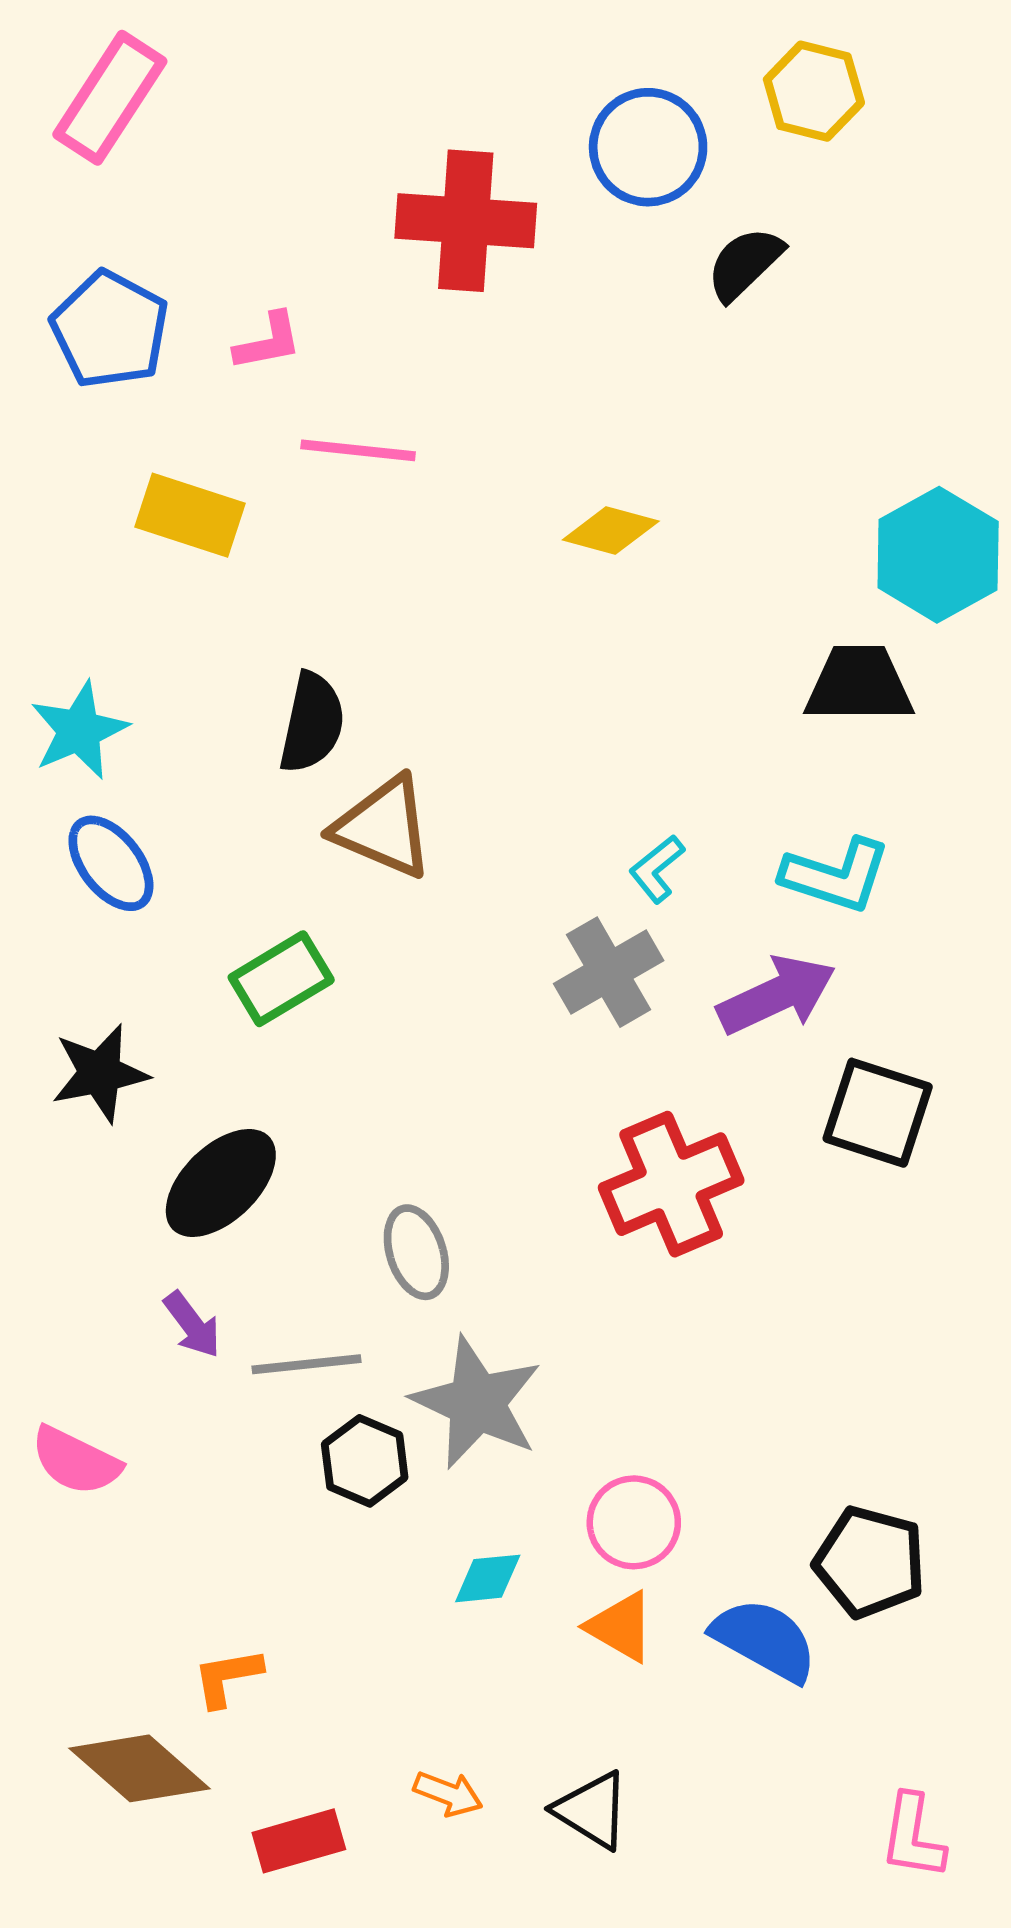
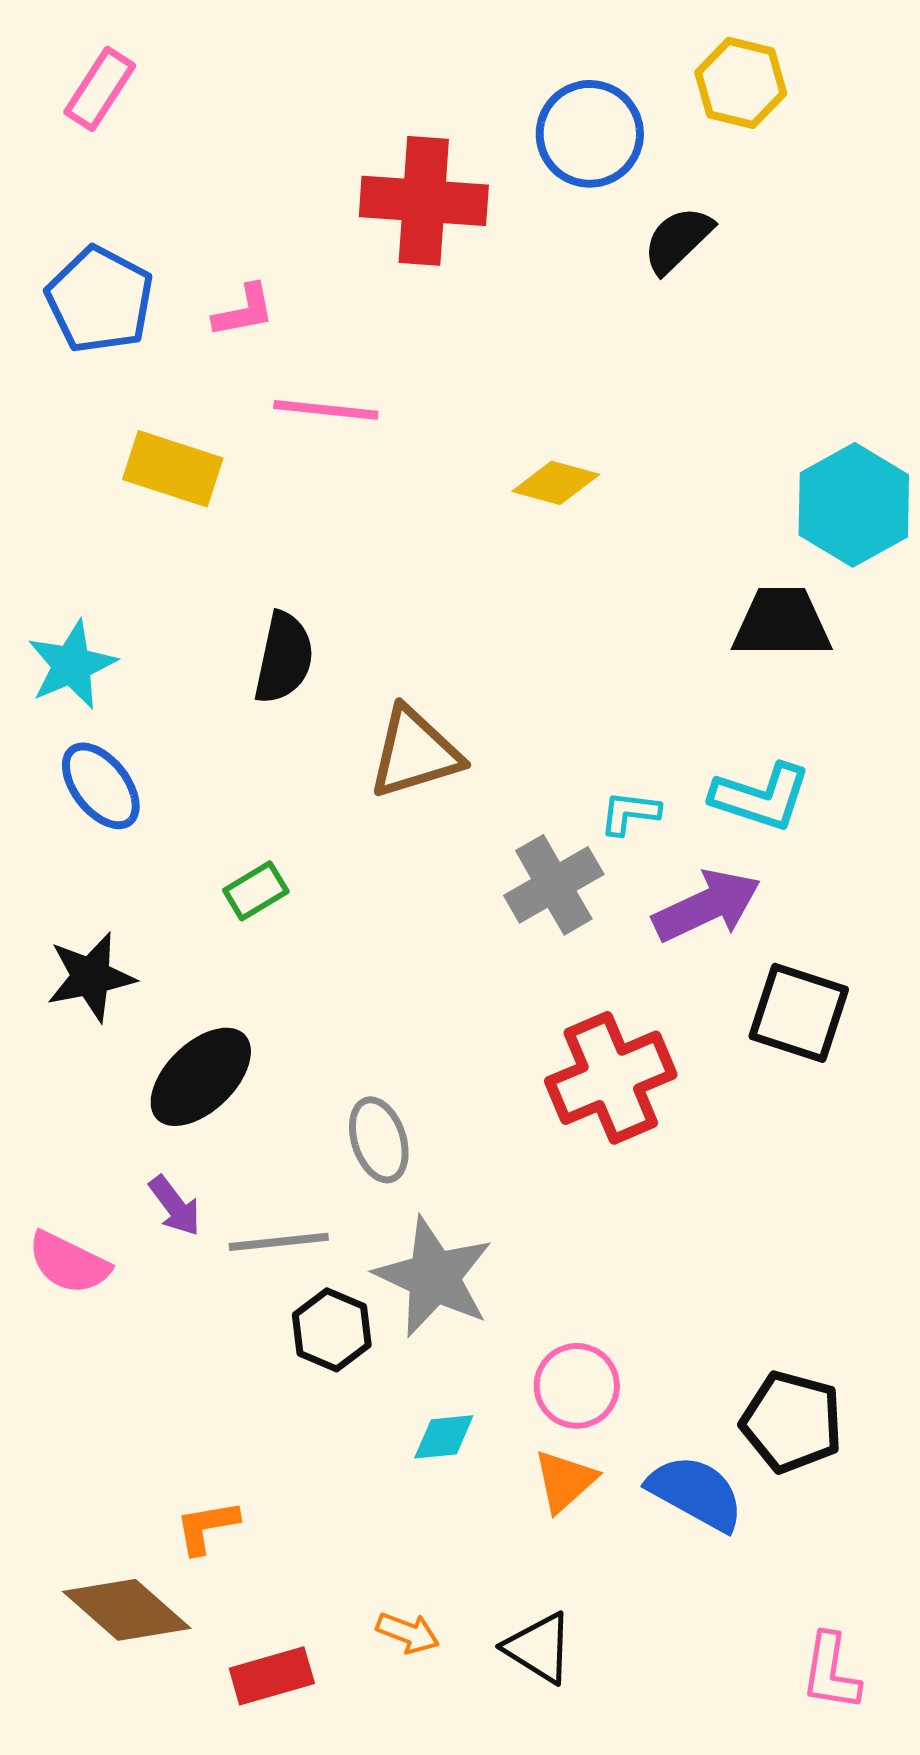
pink rectangle: (110, 98) -> (100, 89), size x0.7
brown triangle: (383, 827) -> (415, 753), moved, turned -40
cyan L-shape: (657, 869) -> (630, 813), moved, turned 46
green rectangle: (281, 979) -> (256, 891), size x0.7
pink semicircle: (76, 1461) -> (69, 1263), moved
orange triangle: (621, 1627) -> (565, 1481), turned 48

